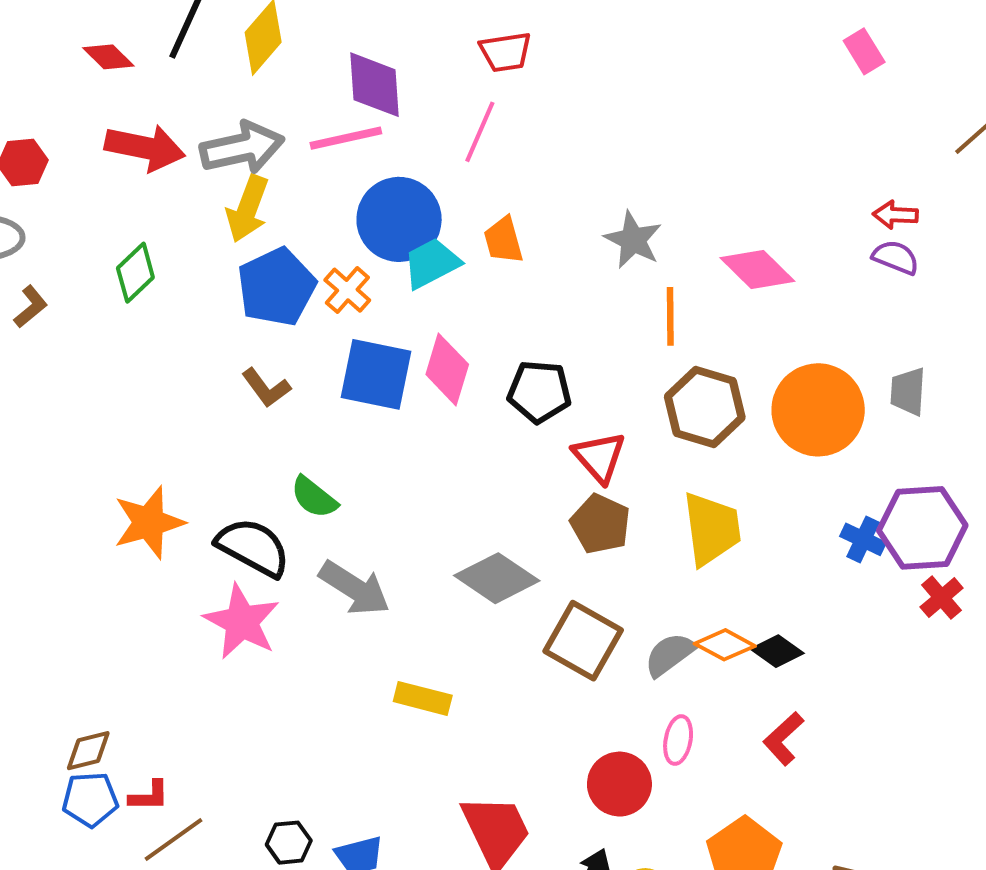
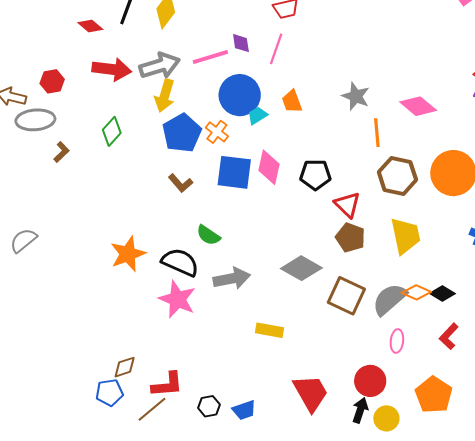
purple diamond: (375, 85) -> (241, 43), moved, size x0.6
cyan trapezoid: (432, 263) -> (257, 116), size x0.7
gray arrow: (355, 588) -> (232, 278), turned -39
gray semicircle: (670, 655) -> (390, 299), size x1.4
brown diamond: (88, 751) -> (125, 367), moved
red circle: (619, 784) -> (370, 381), moved
red L-shape: (149, 796) -> (167, 385), moved, size x1.6

